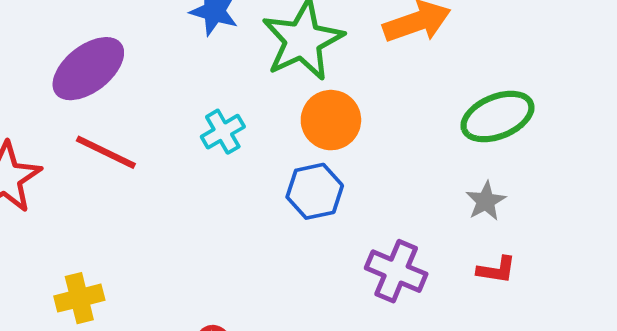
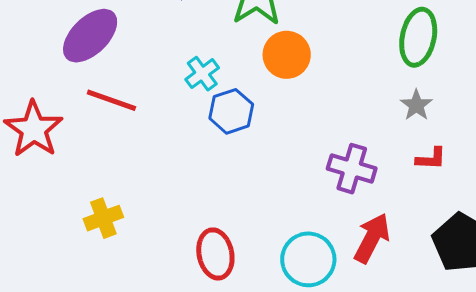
green ellipse: (497, 117) -> (418, 37), turned -50
blue hexagon: (315, 191) -> (231, 111), moved

